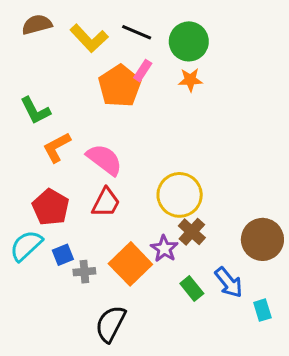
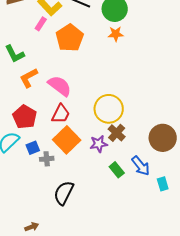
pink rectangle: (143, 71) -> (41, 24), moved
purple star: (164, 249) -> (99, 144), turned 30
orange square: (130, 264) -> (67, 140), moved

